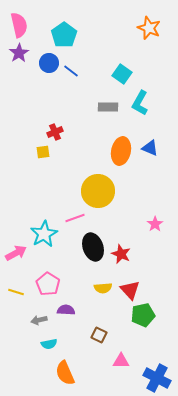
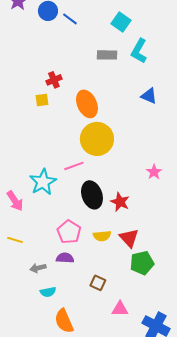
orange ellipse: (121, 151) -> (87, 104), moved, turned -36
pink arrow: (16, 253) -> (15, 201), turned 85
pink pentagon: (48, 284) -> (69, 232), moved

